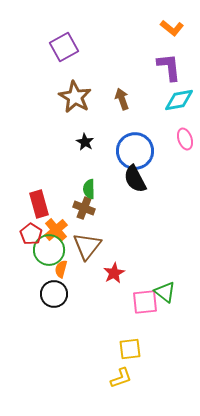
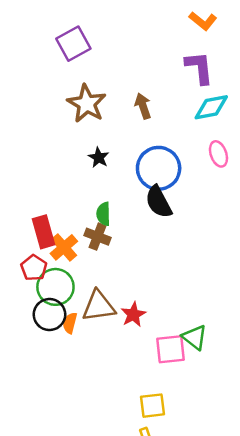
orange cross: (56, 230) -> (64, 247), moved
brown triangle: (87, 246) -> (99, 306), moved, turned 44
orange semicircle: (61, 269) -> (70, 323), moved
black circle: (54, 294) -> (49, 315), moved

